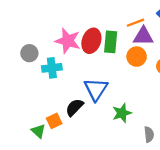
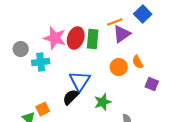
purple triangle: (143, 36) -> (122, 34), turned -36
orange circle: (137, 57) -> (119, 67), moved
black semicircle: (74, 107) -> (71, 97), moved

